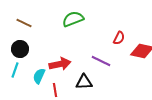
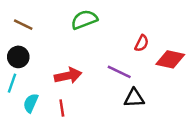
cyan semicircle: (39, 76) -> (31, 103), moved
black triangle: (84, 82) -> (134, 98), moved

